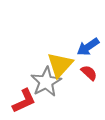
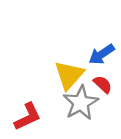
gray star: (46, 82) -> (81, 103), moved

